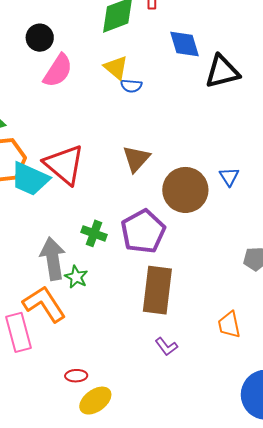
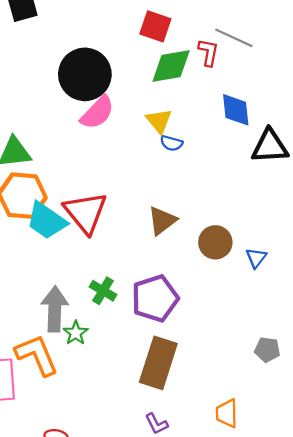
black circle: (40, 38) -> (85, 74), size x1.8
brown circle: (185, 190) -> (215, 242), moved, size x0.7

